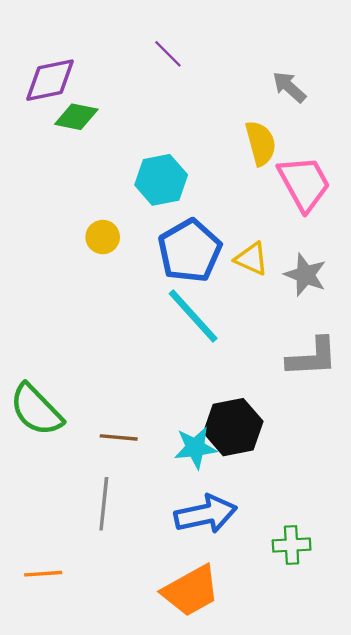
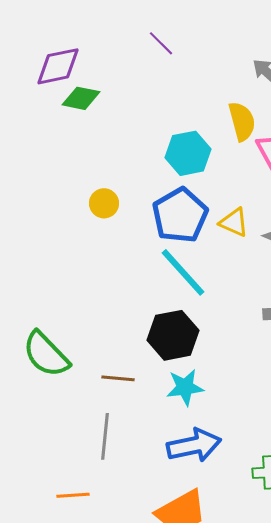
cyan hexagon: (161, 180) -> (188, 153), moved
black hexagon: (233, 427) -> (173, 335), moved
orange line: (43, 574) -> (73, 495), moved

